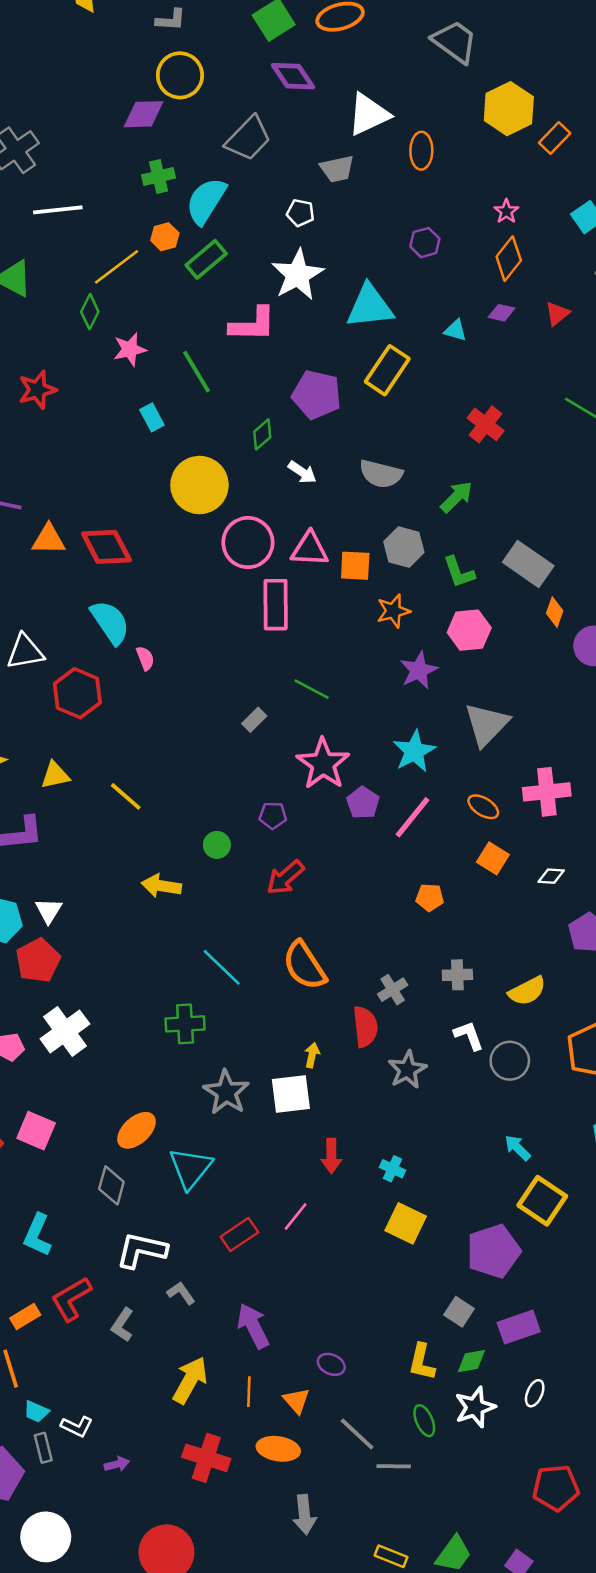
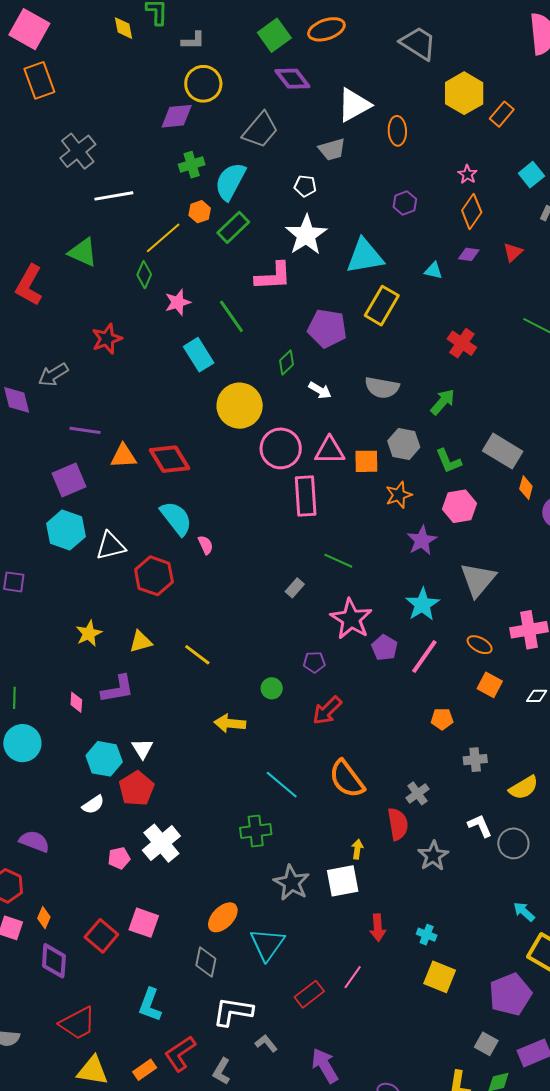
cyan rectangle: (152, 417) -> (199, 355), size x1.5
gray cross: (457, 975) -> (475, 760), moved

